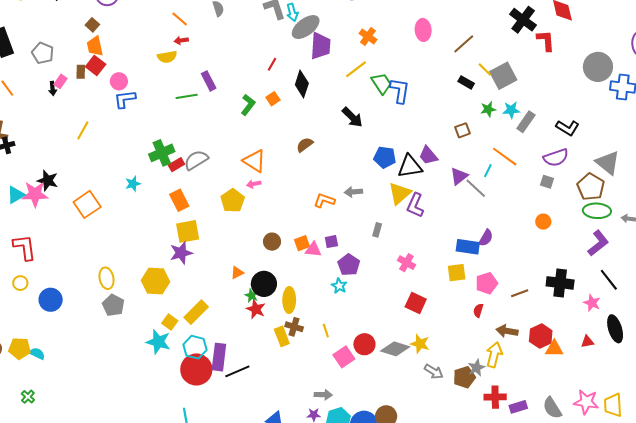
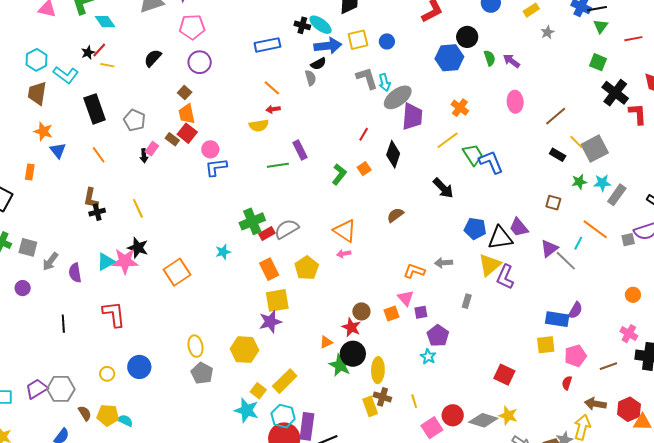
brown rectangle: (81, 72) -> (172, 139), turned -56
blue L-shape: (400, 91) -> (491, 162), turned -32
yellow line: (83, 130) -> (138, 208), moved, turned -54
brown square: (463, 130) -> (553, 203), turned 35
gray square: (547, 182) -> (628, 240), moved, turned -32
yellow pentagon: (233, 201) -> (307, 268), moved
pink triangle: (313, 250) -> (406, 298), moved, turned 42
pink cross: (406, 263) -> (629, 334), moved
yellow circle: (20, 283) -> (107, 374), moved
green star: (251, 296) -> (340, 365), size x1.6
red star: (256, 309) -> (351, 327), moved

